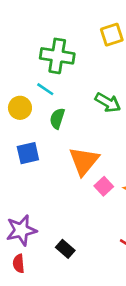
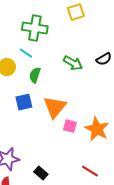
blue square: (28, 153) -> (24, 102), moved
pink square: (104, 186) -> (70, 126), turned -32

